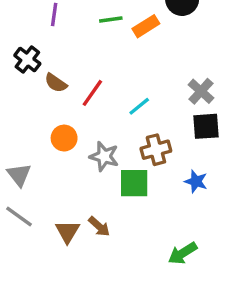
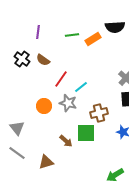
brown semicircle: (56, 83) -> (43, 60), moved
cyan line: (139, 106) -> (81, 87), moved
gray star: (104, 156) -> (68, 103), moved
brown arrow: (99, 227) -> (66, 141), moved
brown triangle: (67, 232) -> (46, 162), turned 42

